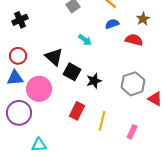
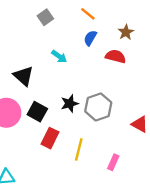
blue semicircle: (112, 24) -> (90, 38), turned -40
black square: (72, 72) -> (37, 112), moved
gray hexagon: (133, 84) -> (98, 107), moved

